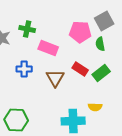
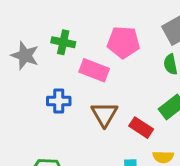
pink pentagon: (80, 32) -> (123, 42), moved
red rectangle: (80, 69) -> (141, 128), moved

